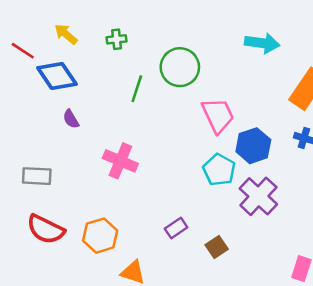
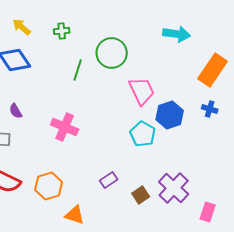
purple semicircle: (71, 119) -> (16, 111), moved
purple cross: (258, 196) -> (174, 188), moved

